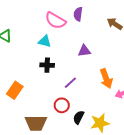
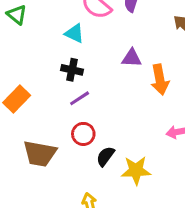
orange arrow: (106, 78) -> (160, 80), moved
purple line: (70, 83) -> (80, 98), moved

